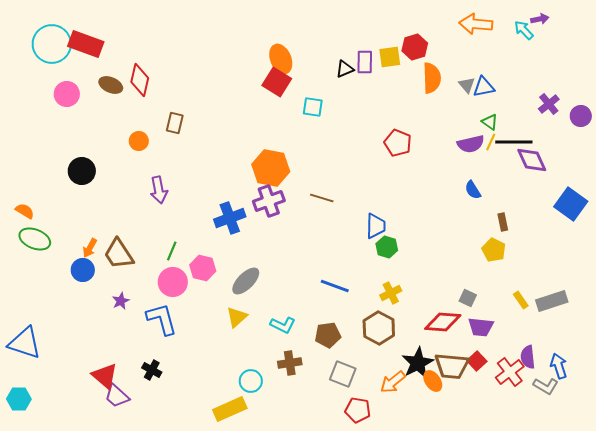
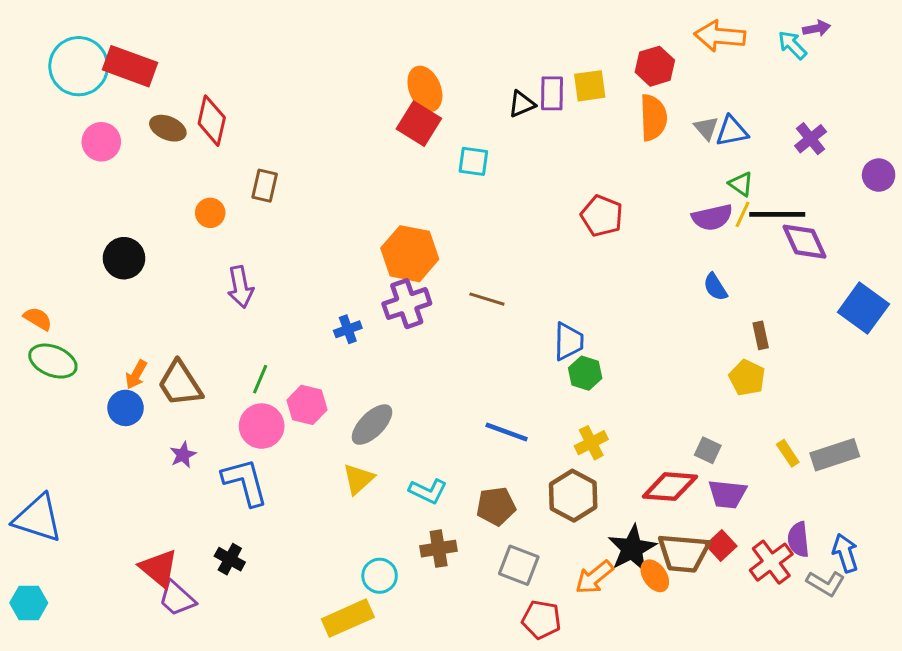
red hexagon: (415, 47) -> (655, 66), moved
purple cross: (549, 104) -> (811, 139), moved
blue cross: (230, 218) -> (348, 329), size x0.6

